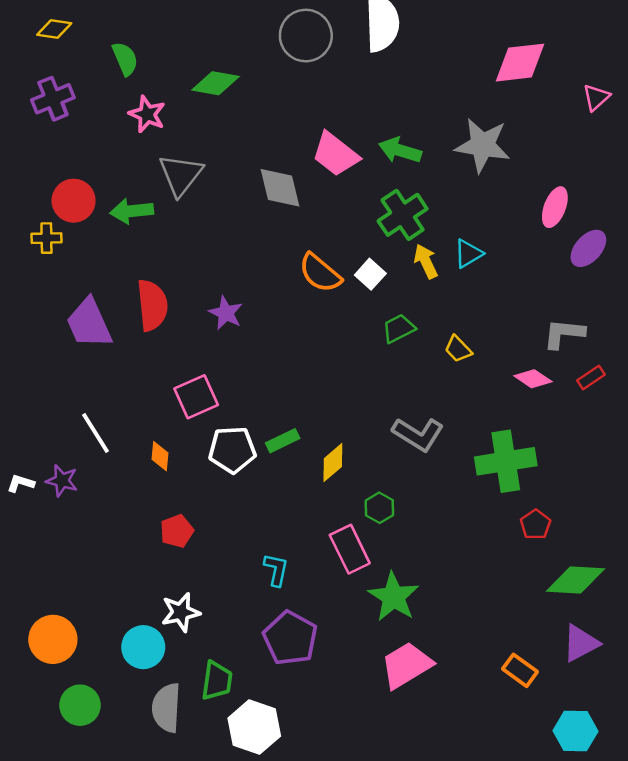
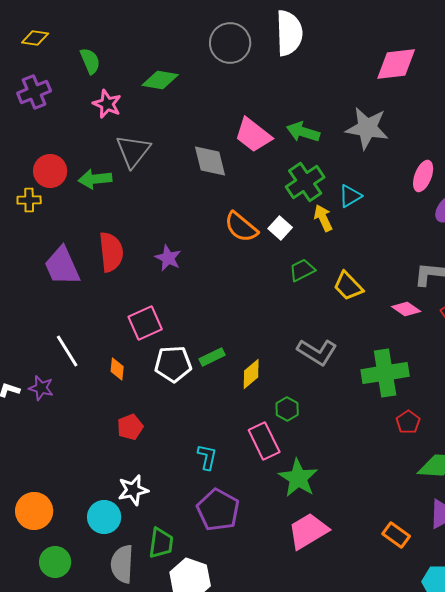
cyan triangle: (468, 254) -> (350, 196), moved
yellow trapezoid: (458, 349) -> (348, 286), size x1.4

